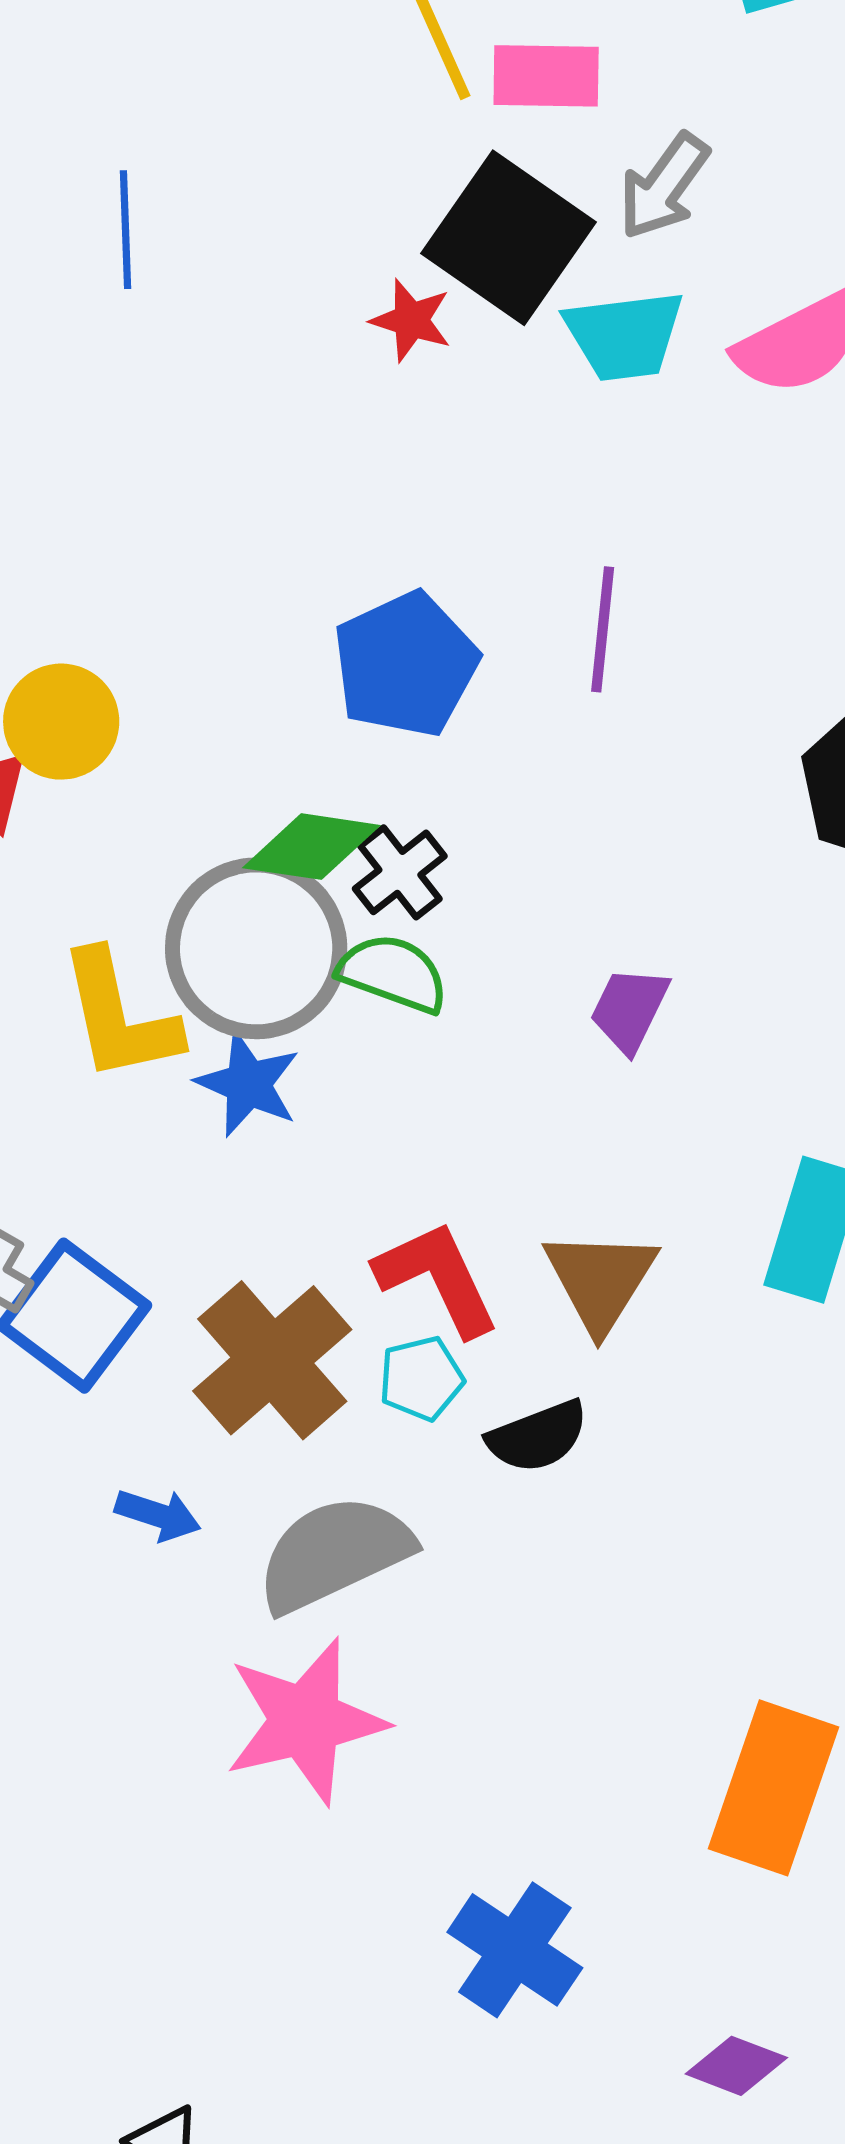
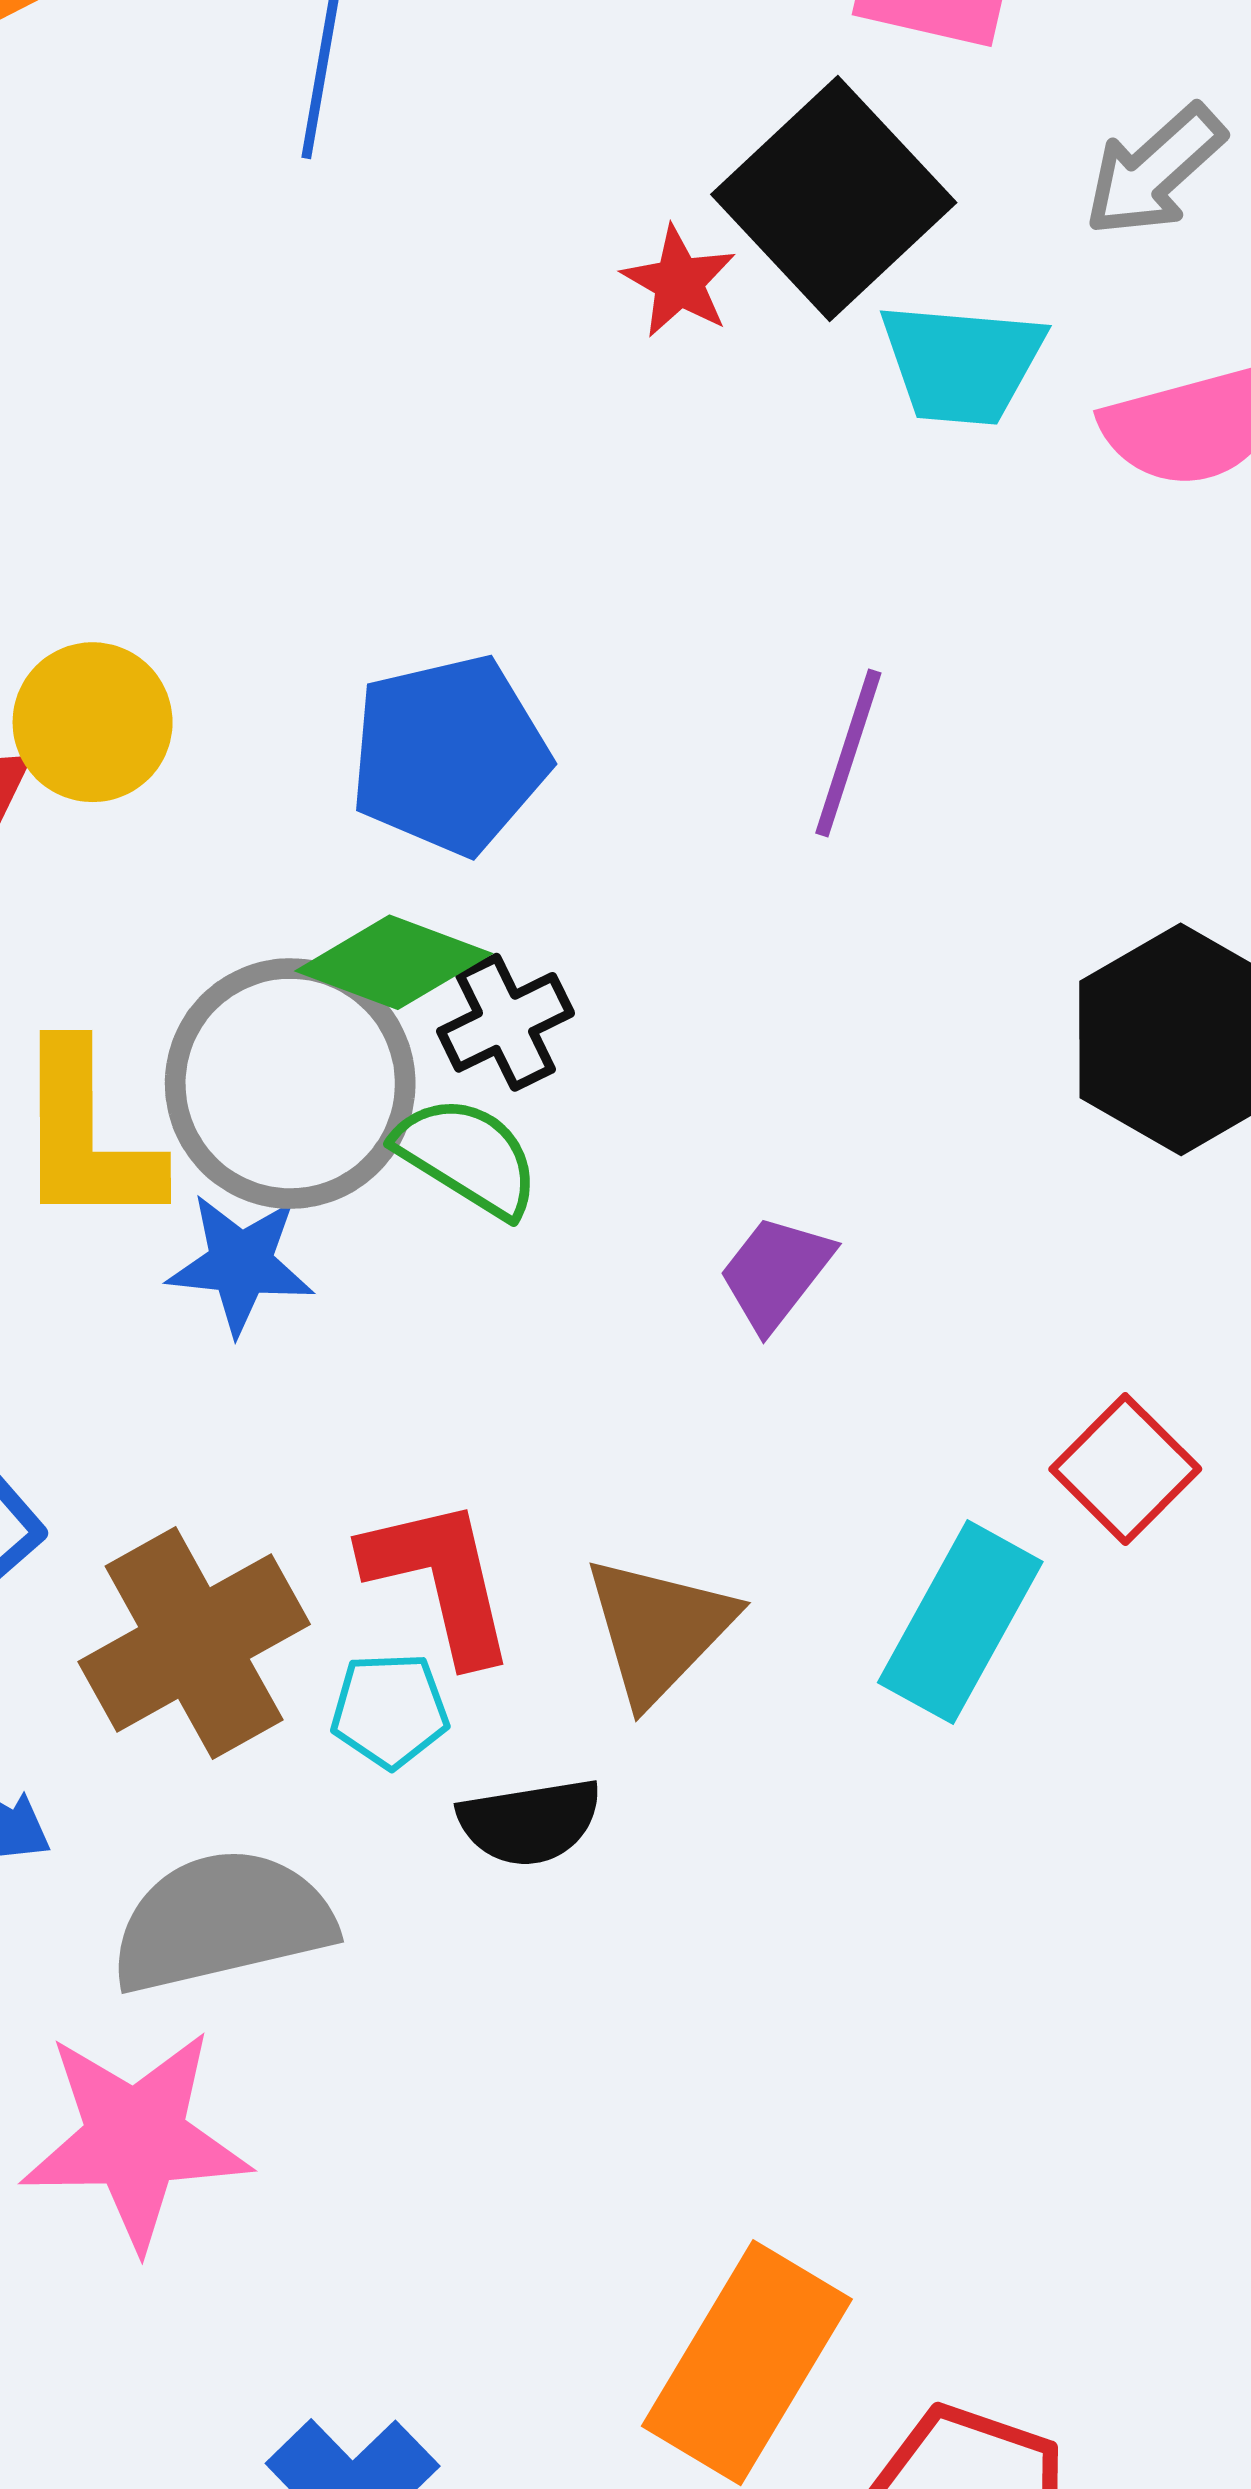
gray arrow: (664, 186) -> (1154, 171), moved
blue pentagon: (406, 664) -> (449, 755), moved
blue star: (248, 1084) -> (241, 1264), turned -30

